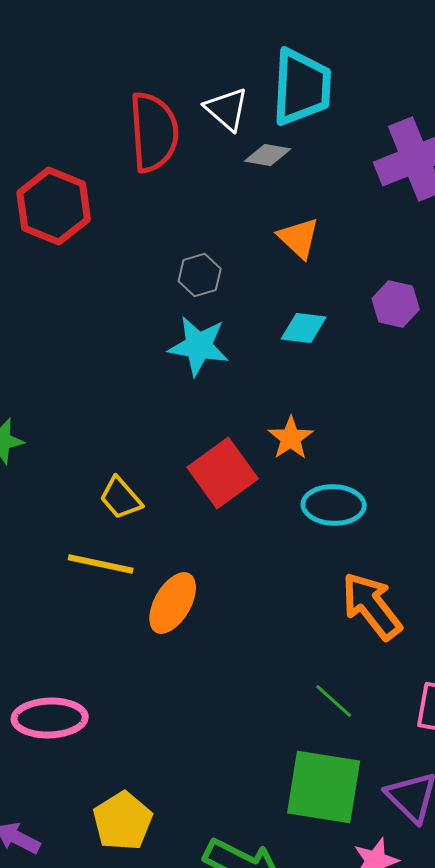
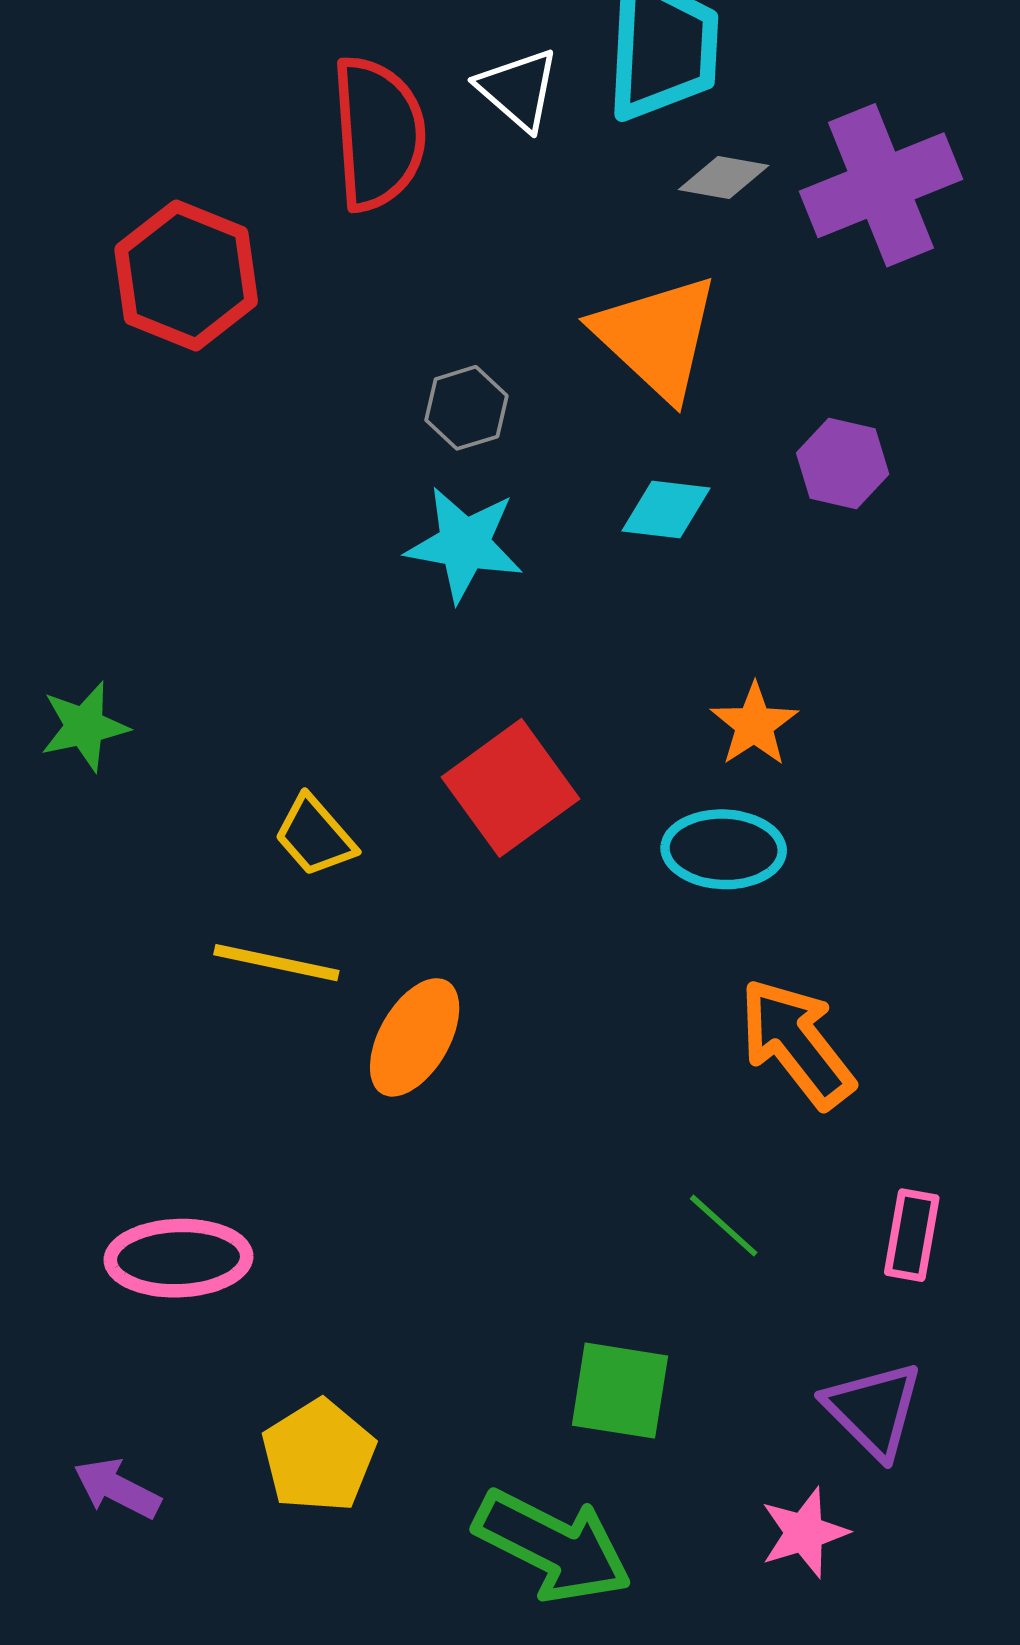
gray diamond: (268, 155) -> (724, 178), moved
orange triangle: (299, 238) -> (656, 337), size x1.6
orange star: (291, 438) -> (754, 725), moved
green square: (324, 787) -> (620, 1391), moved, size x0.7

